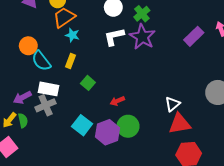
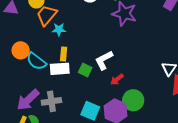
white L-shape: (114, 37) -> (104, 60), moved
white rectangle: (49, 89) -> (60, 69), moved
purple arrow: (22, 97) -> (28, 100), size x1.4
gray cross: (46, 105) -> (51, 101), turned 30

